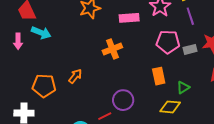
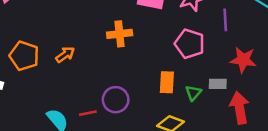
gray rectangle: (190, 49) -> (218, 84), moved
green triangle: (183, 87) -> (193, 93), moved, turned -32

